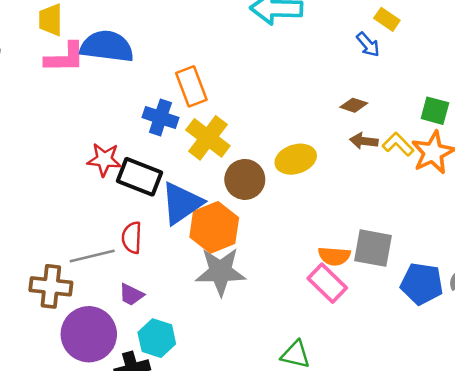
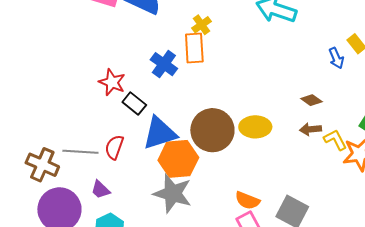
yellow cross: (208, 138) -> (202, 25), moved, size x0.6
brown arrow: (364, 141) -> (310, 129), turned -30
black rectangle: (140, 177) -> (134, 103), size x0.7
brown circle: (245, 179) -> (212, 130), size x1.4
orange semicircle: (334, 256) -> (247, 200), moved

